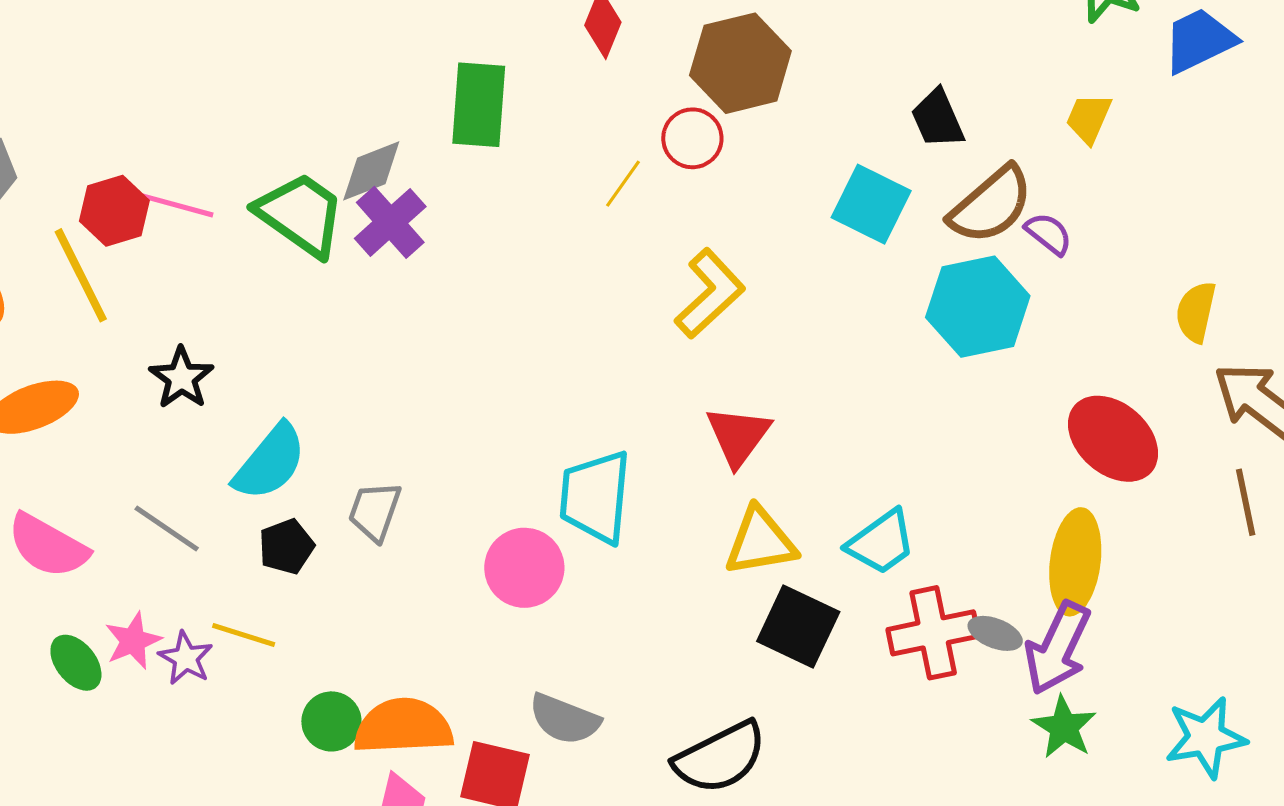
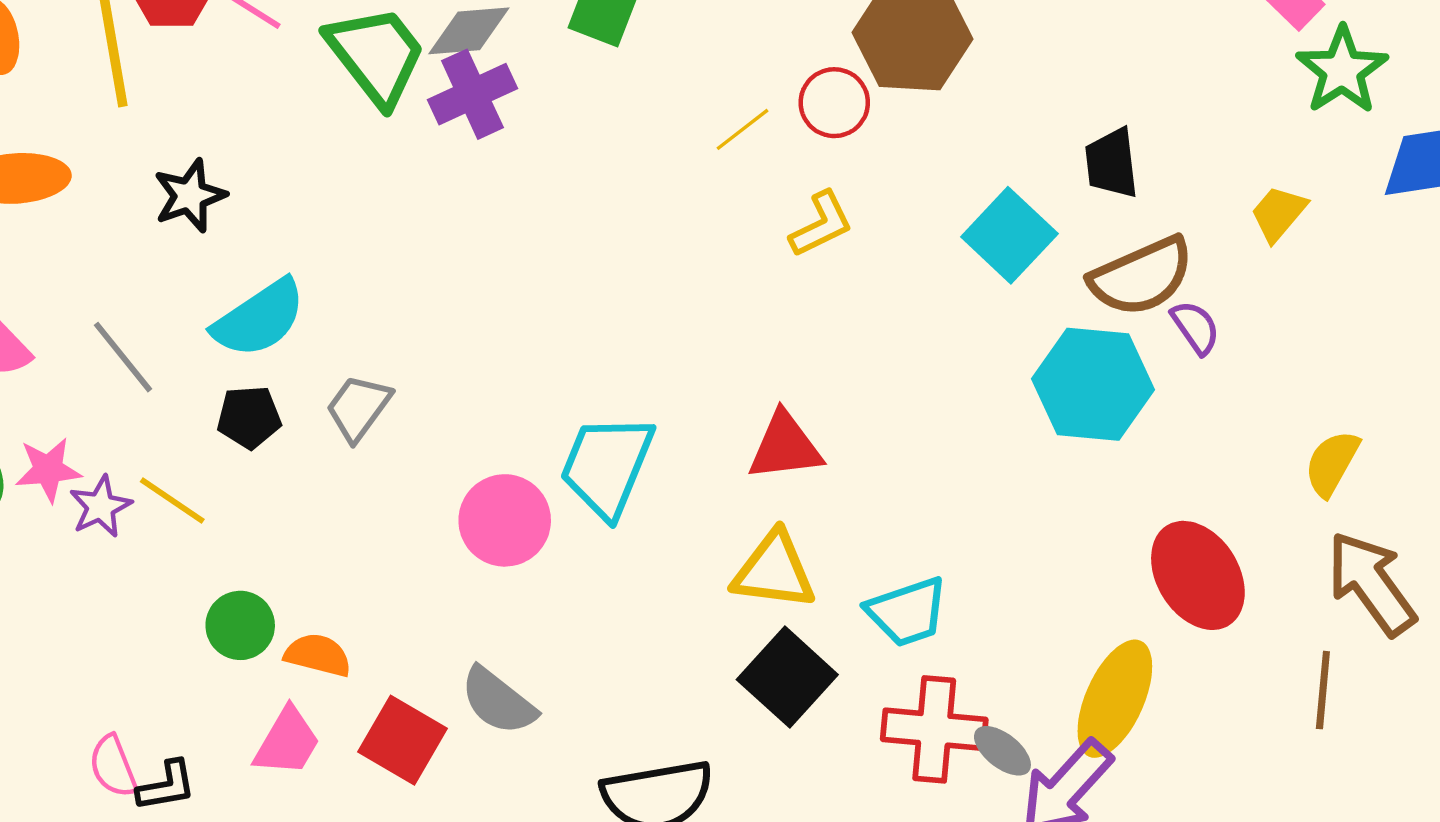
yellow L-shape: (710, 294) -> (821, 224), moved, size x0.7
red triangle: (738, 436) -> (785, 446), turned 30
orange semicircle: (403, 726) -> (318, 655), size x0.6

